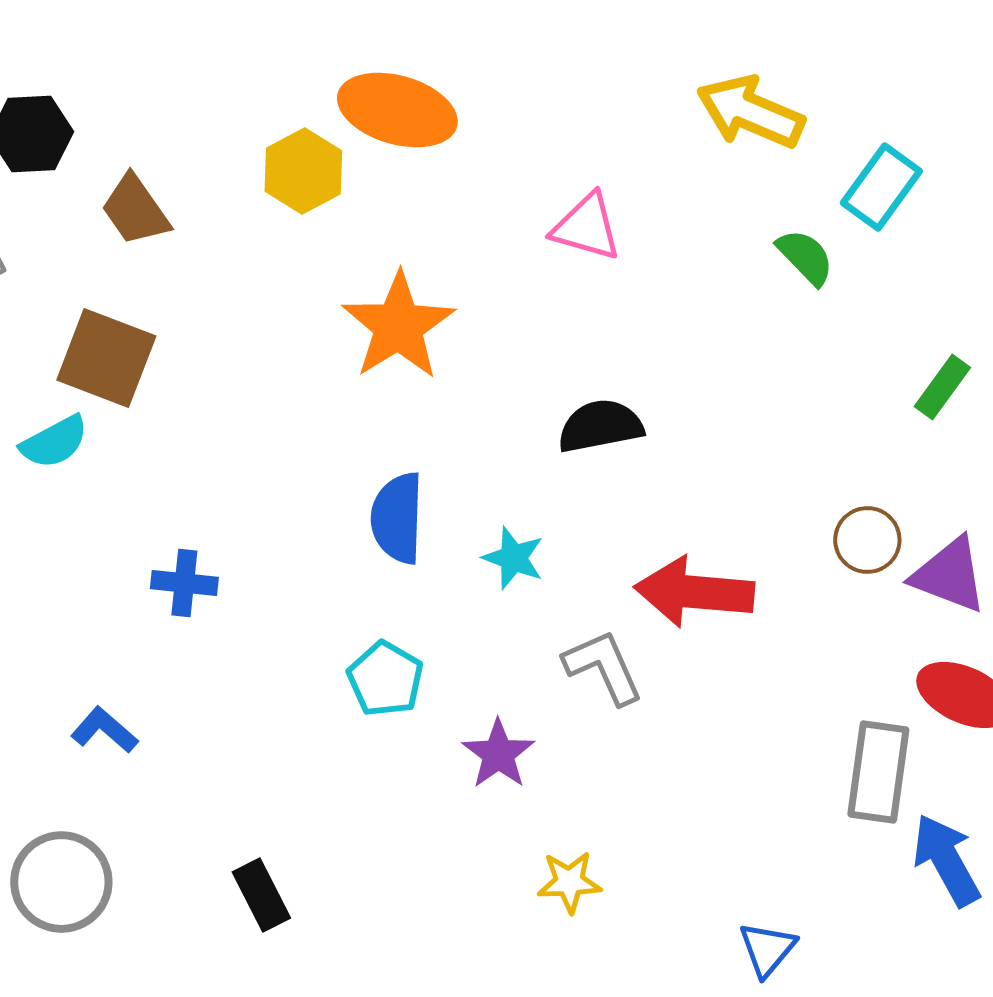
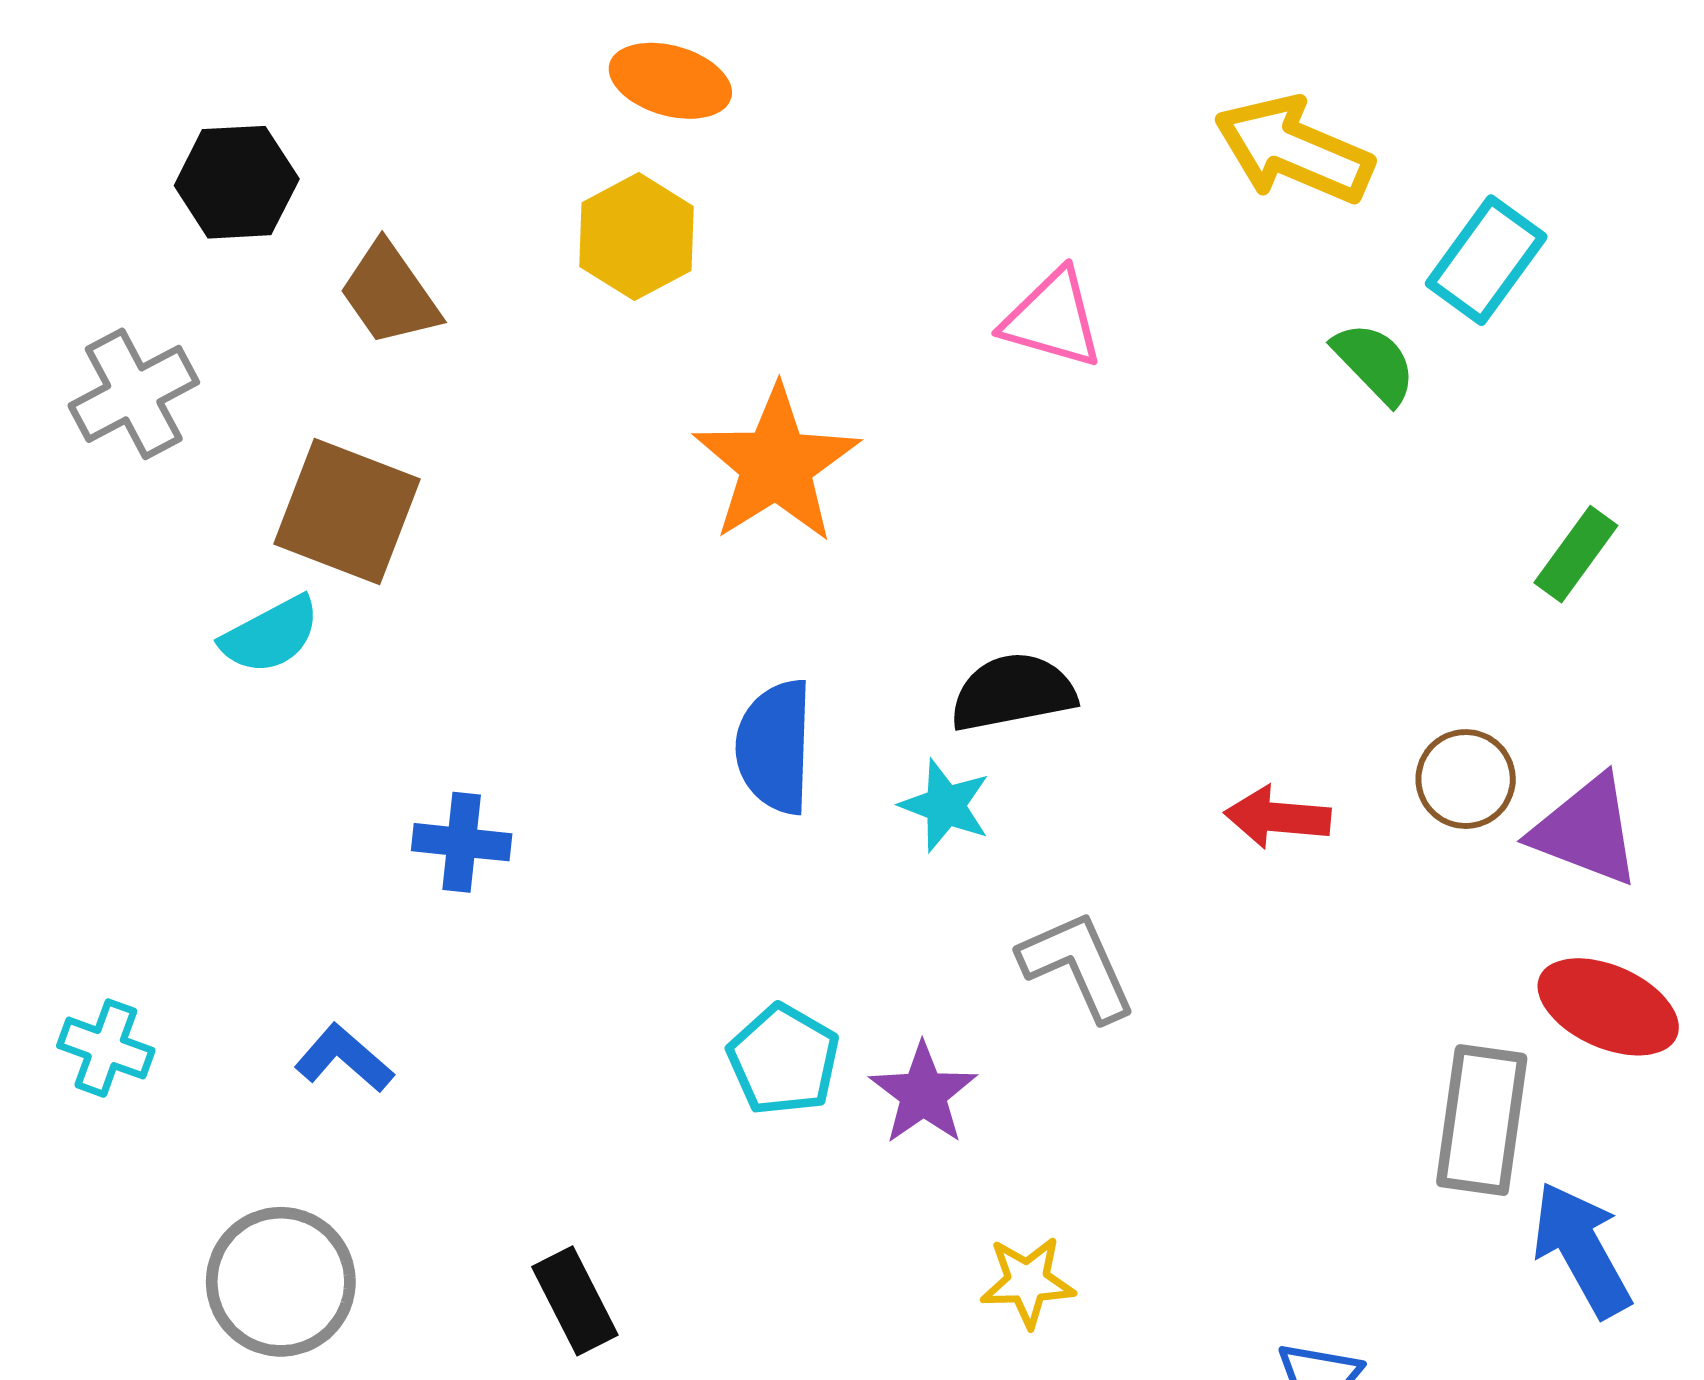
orange ellipse: (397, 110) -> (670, 81), moved, size x0.7
black semicircle: (600, 426) -> (1013, 692), moved
red arrow: (694, 592) -> (1277, 817), moved, size x0.6
cyan pentagon: (385, 679) -> (784, 1060), moved

